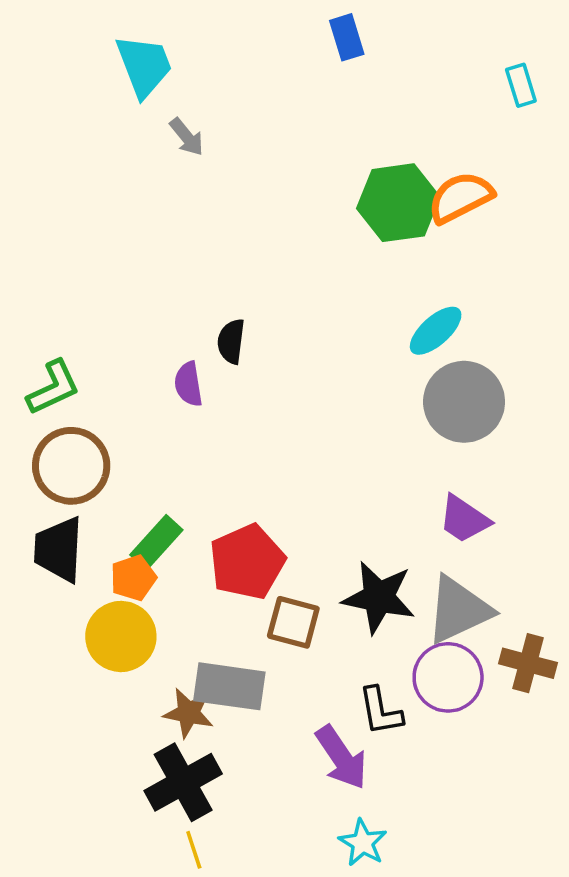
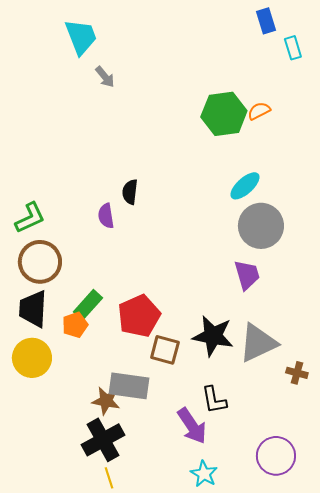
blue rectangle: (347, 37) -> (266, 21), moved
orange semicircle: (460, 197) -> (259, 111), size x0.6
purple trapezoid: (464, 519) -> (247, 275), moved, turned -140
yellow circle: (121, 636) -> (32, 358), moved
brown cross: (528, 663) -> (297, 373), size x0.7
purple circle: (448, 677) -> (276, 456), moved

